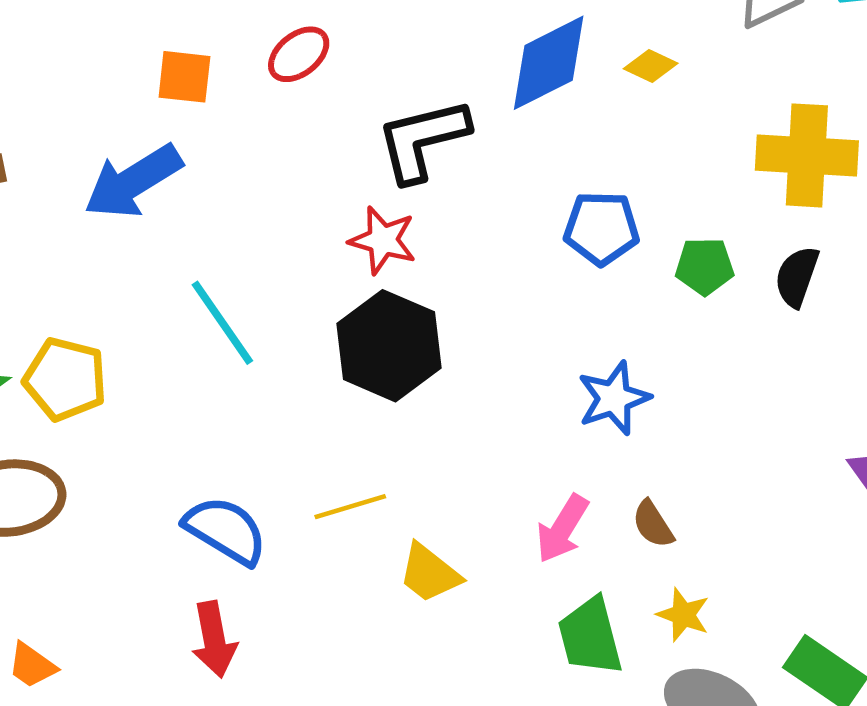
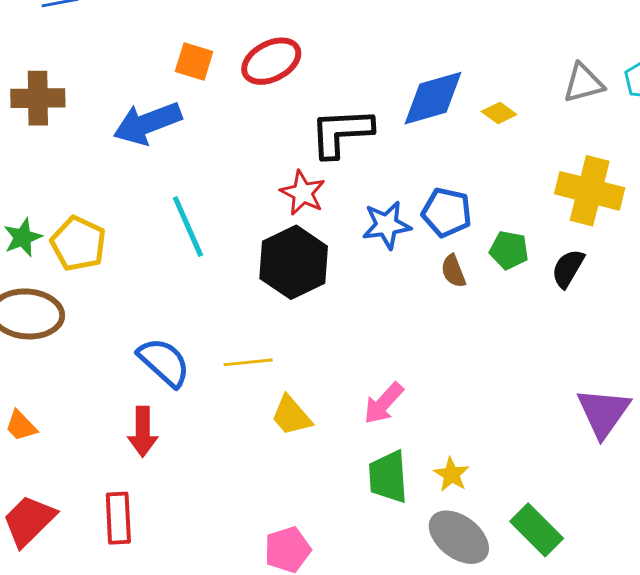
red ellipse: (299, 54) -> (271, 61), size x1.4
blue star: (614, 398) -> (387, 225), moved
brown semicircle: (653, 524) -> (453, 271), moved

